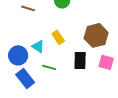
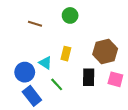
yellow rectangle: (58, 37) -> (66, 54), turned 48
green line: (49, 67) -> (57, 84), turned 32

